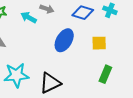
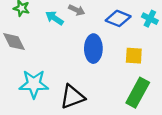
blue ellipse: (64, 40) -> (93, 49), turned -35
green rectangle: (105, 74) -> (138, 93), size x1.4

